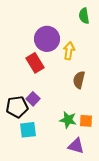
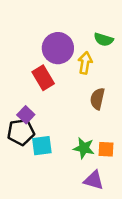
green semicircle: (84, 16) -> (104, 39), moved, turned -63
purple square: (33, 99) -> (26, 115), moved
cyan square: (28, 130) -> (42, 146), moved

